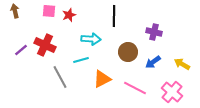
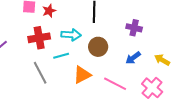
red cross: (45, 45) -> (39, 38), moved, turned -35
brown circle: (128, 52) -> (98, 47), moved

